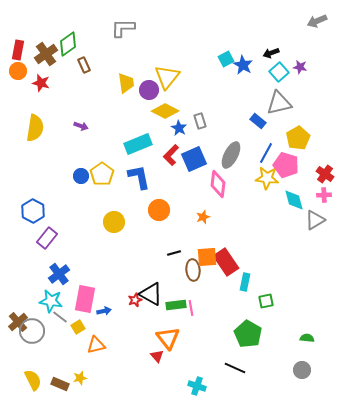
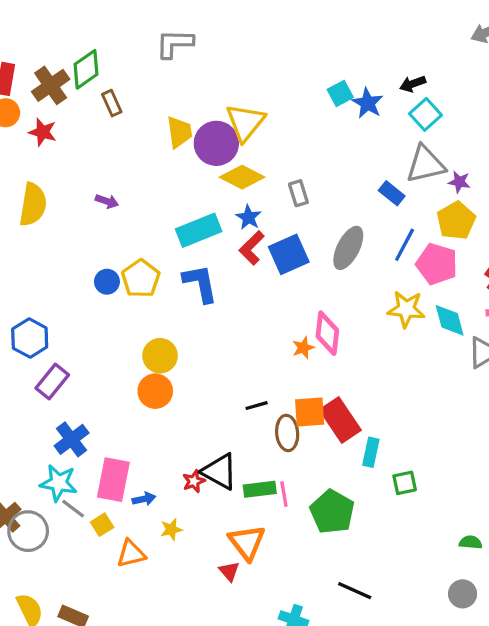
purple star: (300, 67) -> (459, 182), moved
purple circle: (149, 90) -> (216, 143), size x1.4
blue star: (179, 128) -> (249, 217), moved
yellow star: (267, 178) -> (406, 309), moved
pink diamond: (218, 184) -> (327, 333), moved
orange circle: (159, 210) -> (155, 391), moved
green pentagon: (248, 334) -> (332, 512), moved
yellow star: (80, 378) -> (171, 529), moved

